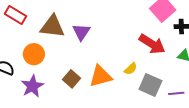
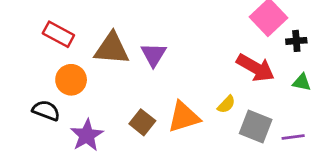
orange circle: (34, 54) -> (71, 80), moved

